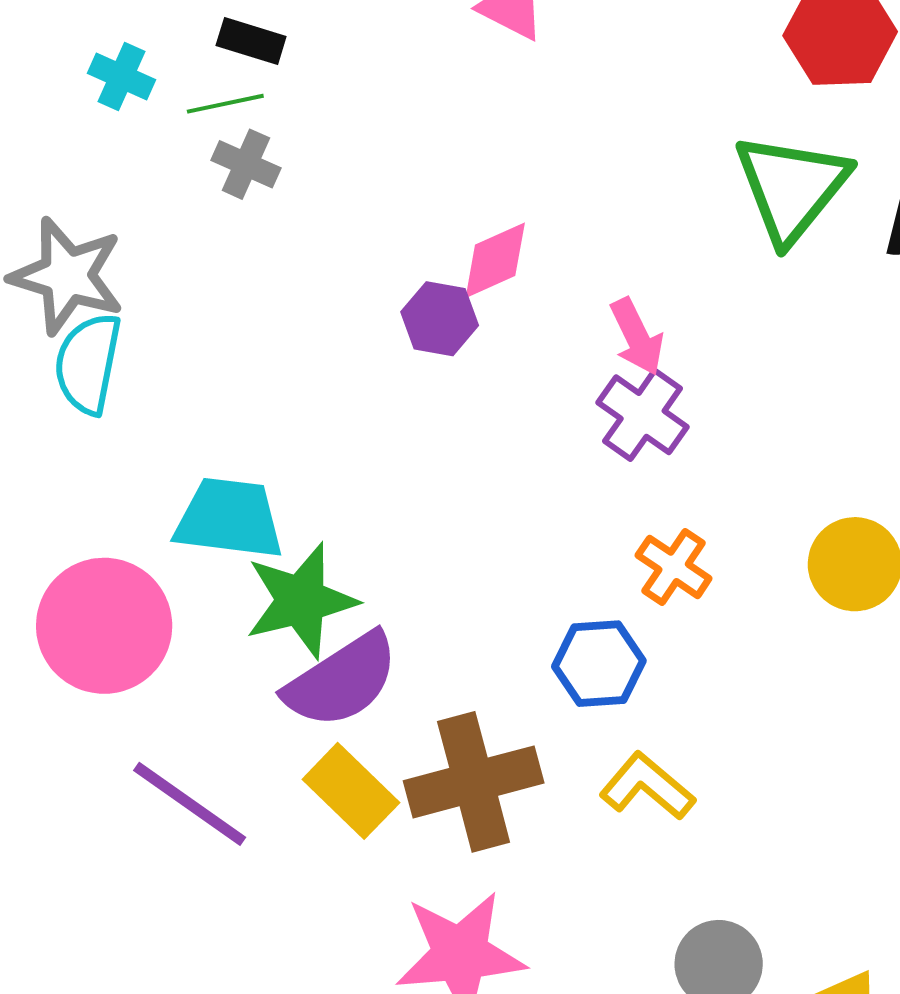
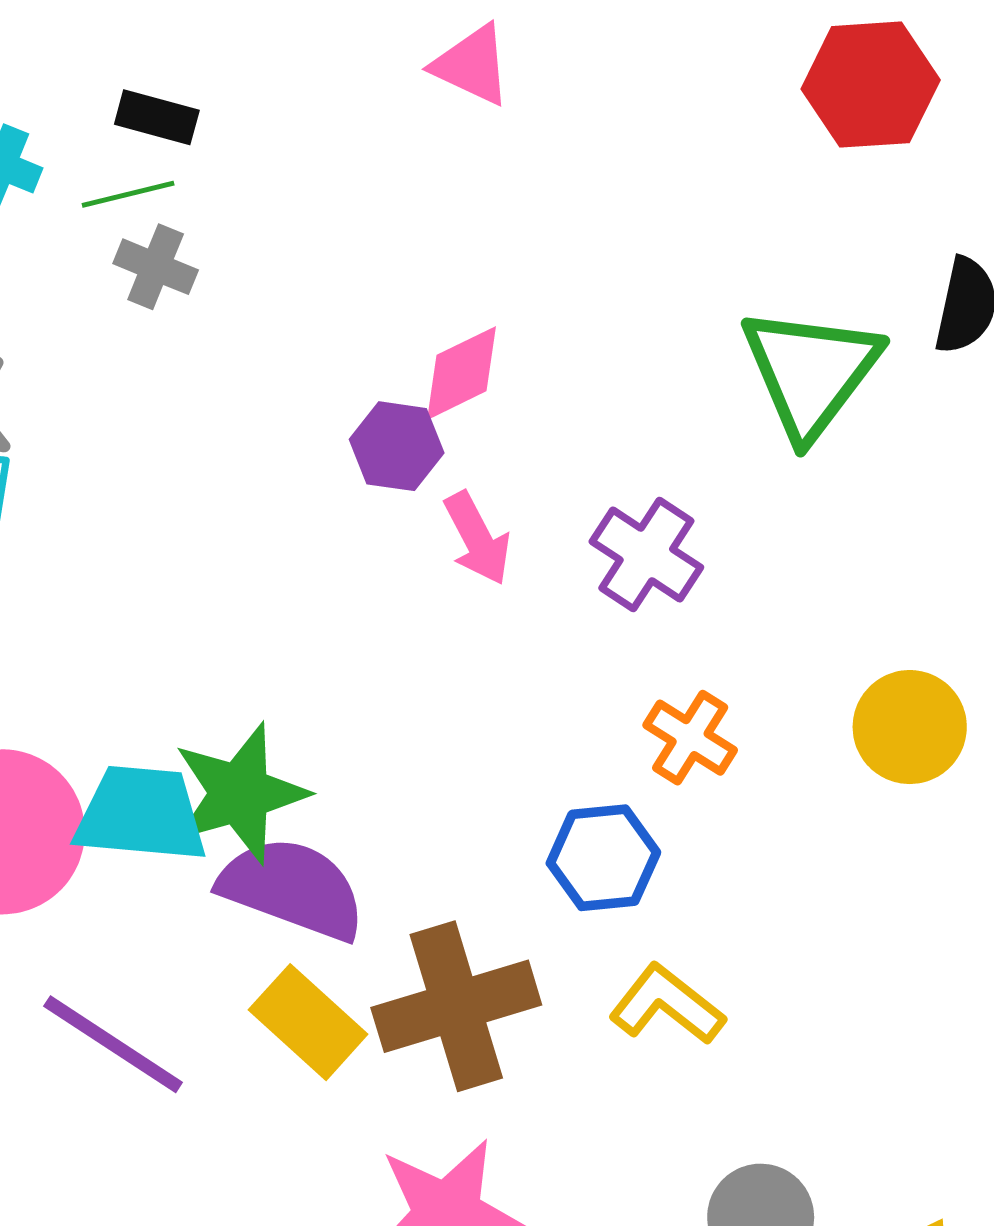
green triangle: (792, 187) -> (811, 372), moved
pink arrow: (637, 337) -> (477, 538), moved
cyan trapezoid: (229, 518) -> (141, 814), moved
purple semicircle: (342, 680) -> (292, 888), turned -125

